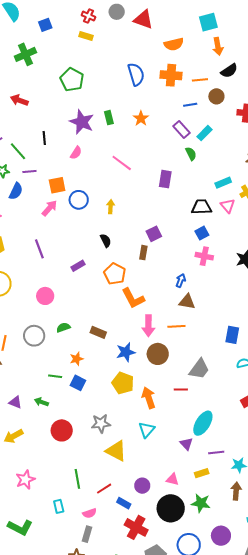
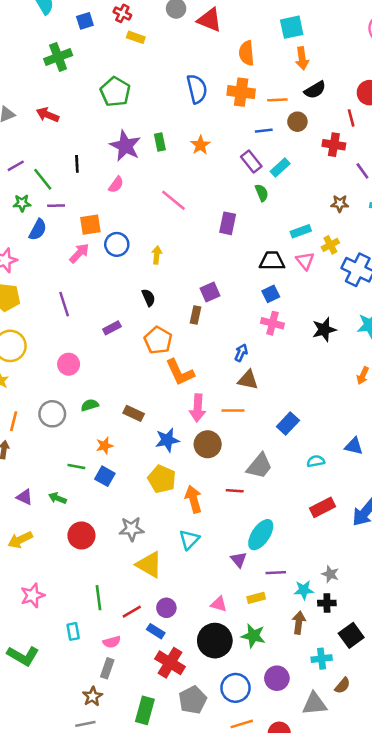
red cross: (89, 16) -> (122, 13), moved
orange semicircle: (174, 44) -> (247, 53), turned 96
blue rectangle: (232, 335) -> (288, 424), moved, turned 30
purple circle: (142, 486) -> (166, 608), moved

